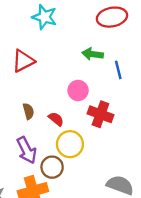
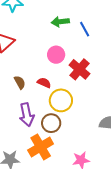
red cross: (100, 114) -> (80, 69), turned 35
purple arrow: (27, 150) -> (27, 115), turned 30

